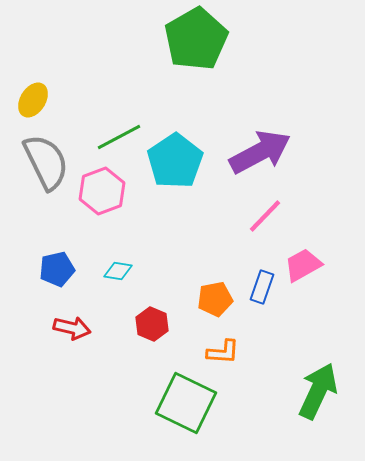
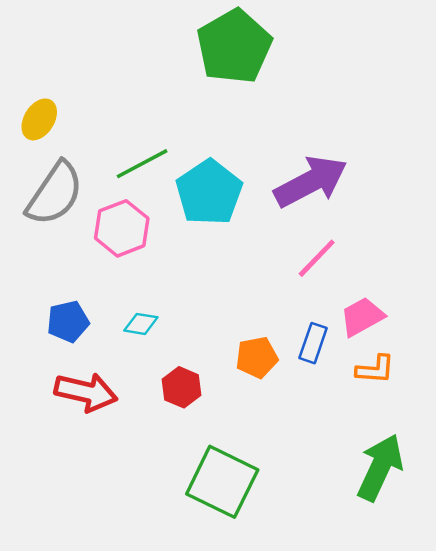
gray semicircle: (46, 162) -> (55, 194), turned 60
red arrow: (72, 328) -> (86, 392), size x1.4
orange L-shape: (223, 352) -> (375, 369), moved

